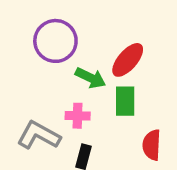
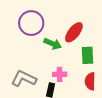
green rectangle: (125, 101) -> (87, 55), moved
pink cross: (78, 116) -> (60, 74), moved

